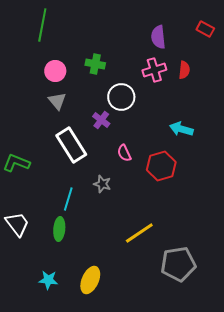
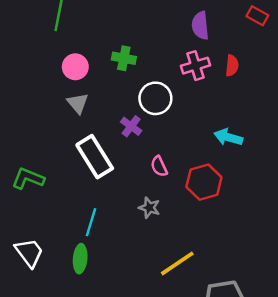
gray star: (102, 184) -> (149, 208), moved

